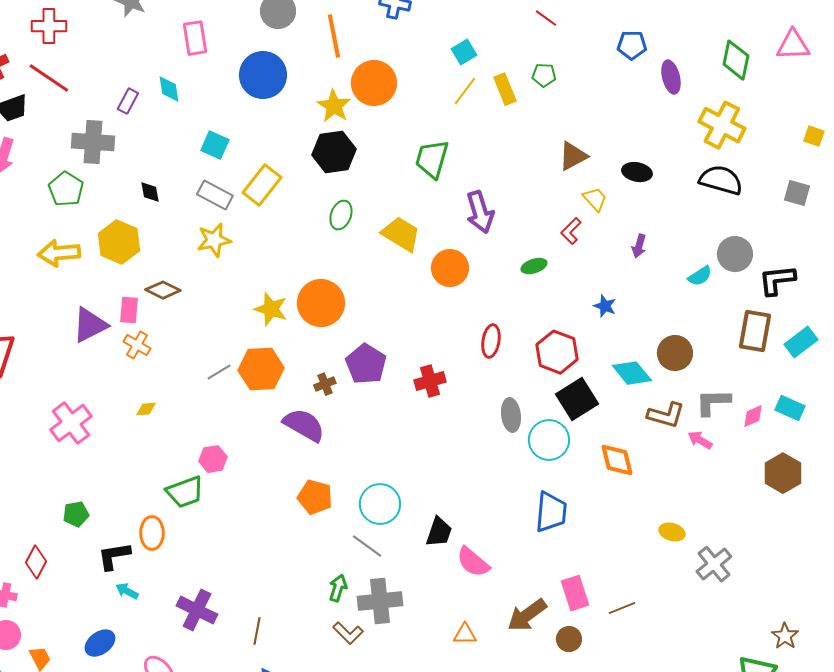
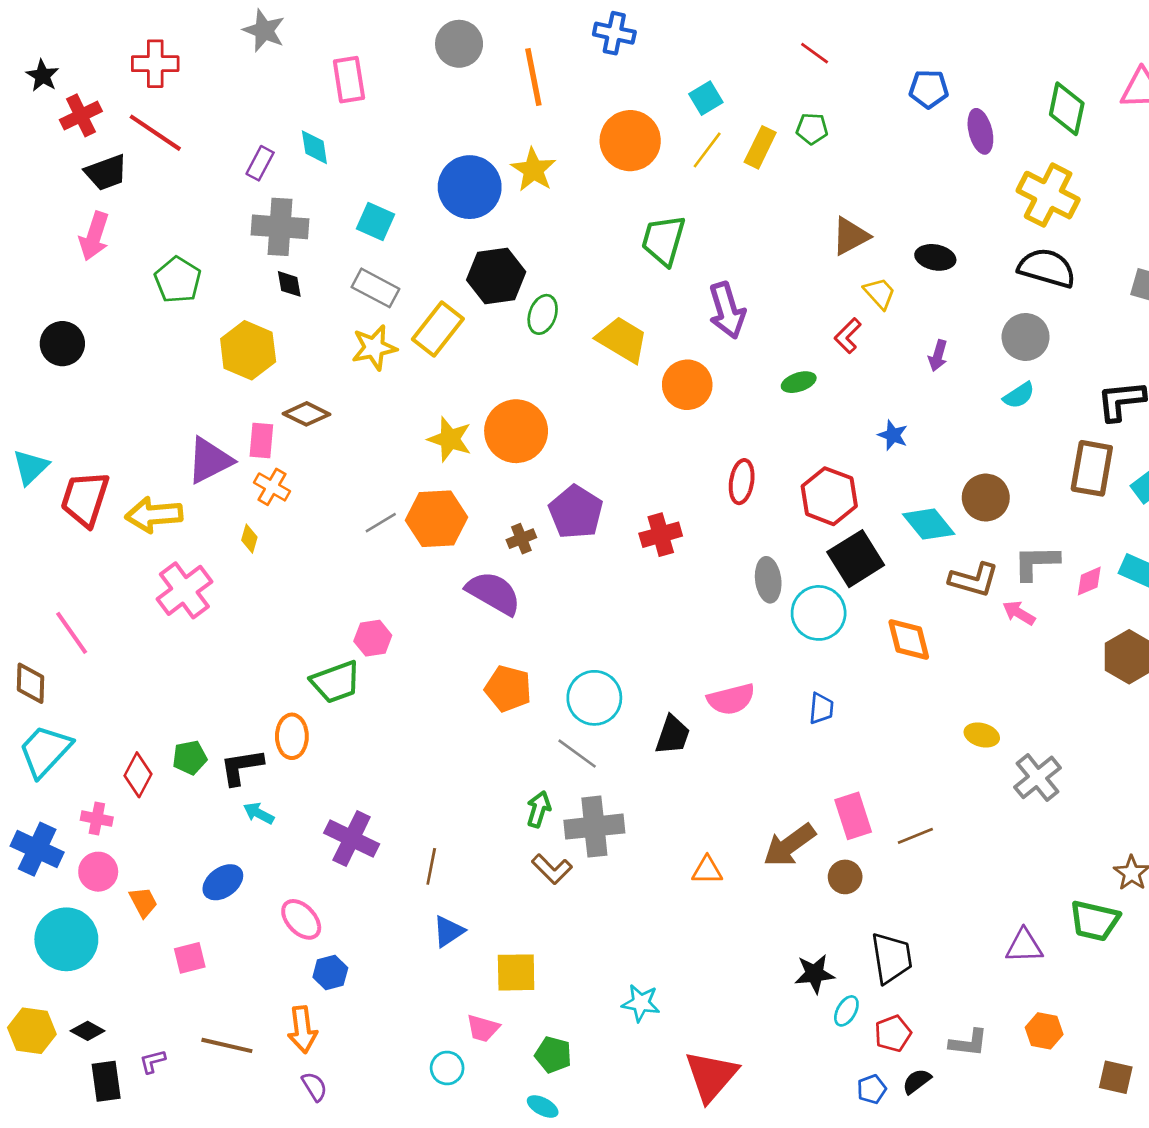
blue circle: (263, 75) -> (470, 187), moved
orange circle: (374, 83) -> (630, 141), moved
yellow rectangle: (505, 89) -> (760, 147), turned 48
gray cross: (93, 142) -> (280, 227), moved
black hexagon: (334, 152) -> (496, 276), moved
yellow rectangle: (262, 185) -> (438, 329), moved
yellow arrow: (59, 253) -> (154, 515), moved
gray circle: (735, 254) -> (1026, 337), moved
yellow diamond: (146, 409) -> (249, 539), moved, turned -70
blue trapezoid: (551, 512) -> (821, 708), size x0.6
green pentagon: (76, 514) -> (190, 758), moved
pink semicircle: (473, 562) -> (731, 699), moved, turned -54

